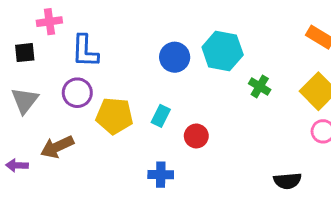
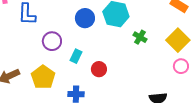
purple circle: (77, 93) -> (52, 41), moved
yellow pentagon: (114, 116) -> (43, 77), moved, turned 30

